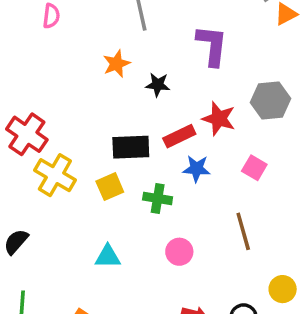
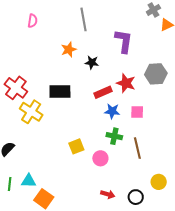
black rectangle: (131, 147) -> (60, 92), moved
pink square: (254, 168) -> (137, 112), moved, turned -32
yellow square: (110, 187) -> (76, 146), moved
green cross: (158, 198) -> (114, 136), moved
cyan triangle: (108, 257) -> (29, 181), moved

